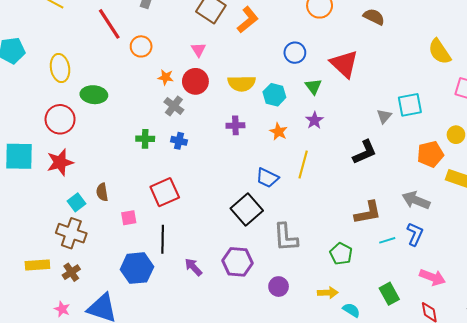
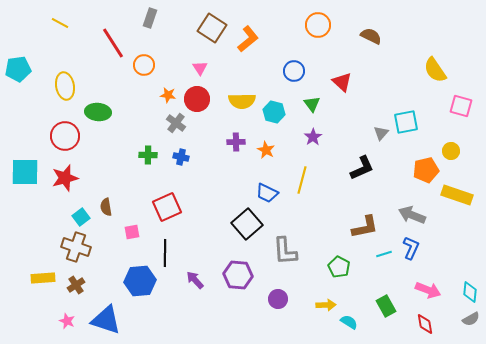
red triangle: (344, 64) -> (342, 82), size x0.7
orange star: (279, 132) -> (266, 150), moved

